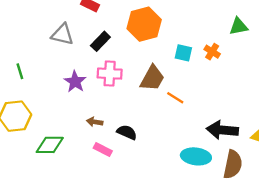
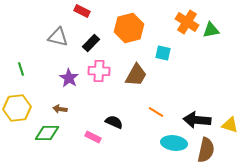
orange cross: (212, 52) -> (187, 22), moved, size x1.6
orange line: (175, 98) -> (156, 112), moved
brown arrow: (95, 122) -> (60, 109), moved

